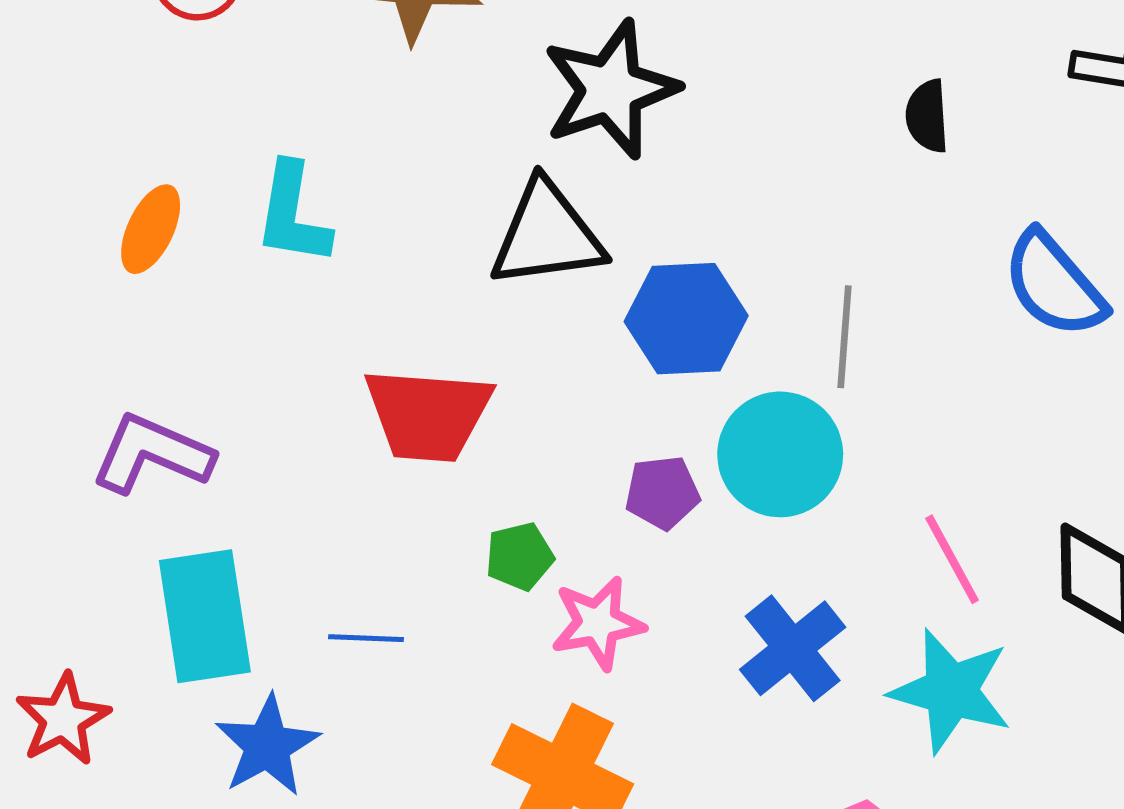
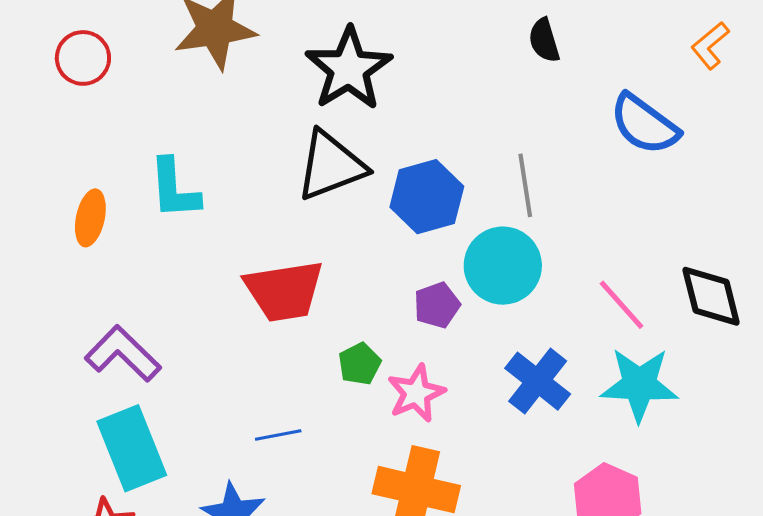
purple L-shape: (152, 454) -> (123, 354), turned 34
cyan rectangle: (205, 616) -> (132, 448), moved

